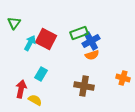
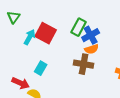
green rectangle: (79, 33) -> (79, 27), turned -42
brown cross: (84, 86) -> (84, 64), moved
red arrow: (21, 89) -> (21, 83), turned 102

